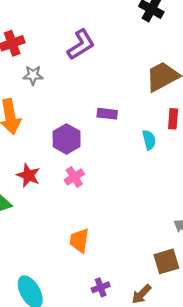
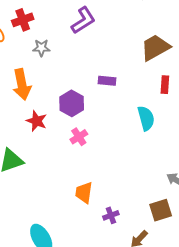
cyan semicircle: (149, 140) -> (146, 118), moved, size x1.4
red star: (28, 175) -> (36, 121), moved
purple cross: (101, 287) -> (111, 215), moved

